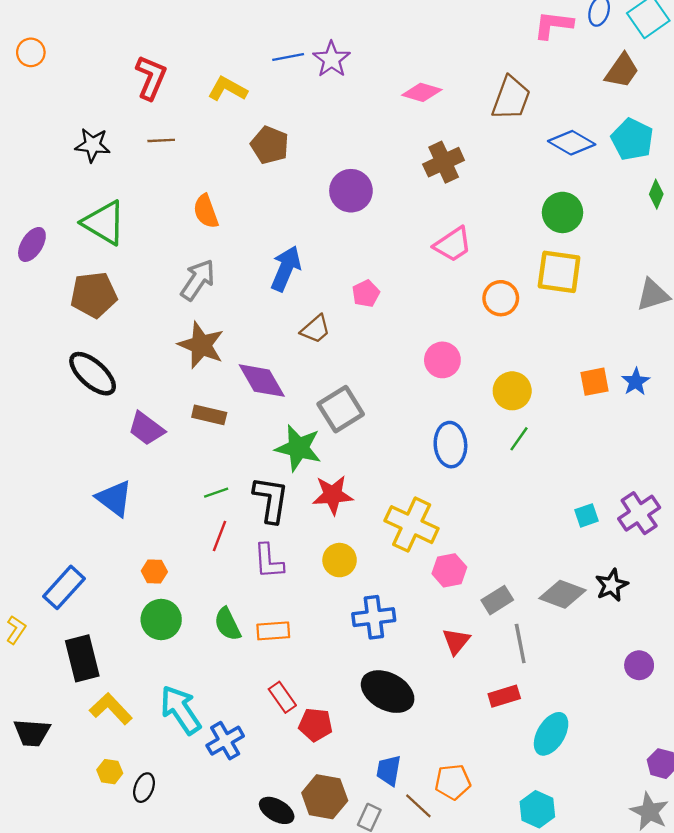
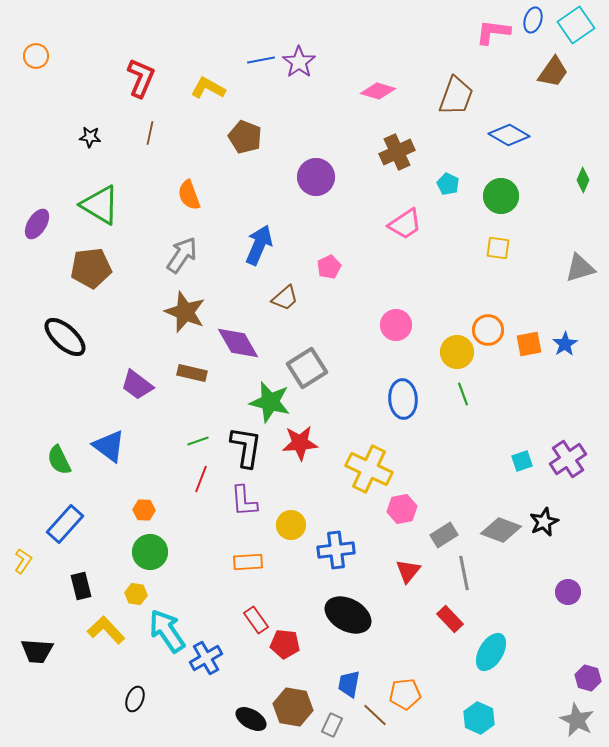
cyan pentagon: (632, 139) -> (448, 184), moved, size x0.6
brown line: (161, 140) -> (150, 133), turned -75
black star: (93, 145) -> (90, 137), size x0.7
yellow square: (559, 272) -> (498, 248), size x0.6
orange circle: (501, 298) -> (488, 330), moved
black ellipse: (93, 374) -> (65, 337), moved
green line: (519, 439) -> (463, 394), turned -55
yellow circle: (340, 560) -> (291, 525), moved
green semicircle: (227, 624) -> (59, 460), moved
black rectangle: (82, 658) -> (81, 586), size x0.7
red rectangle: (504, 696) -> (450, 619), turned 64
yellow hexagon: (110, 772) -> (136, 594), moved

